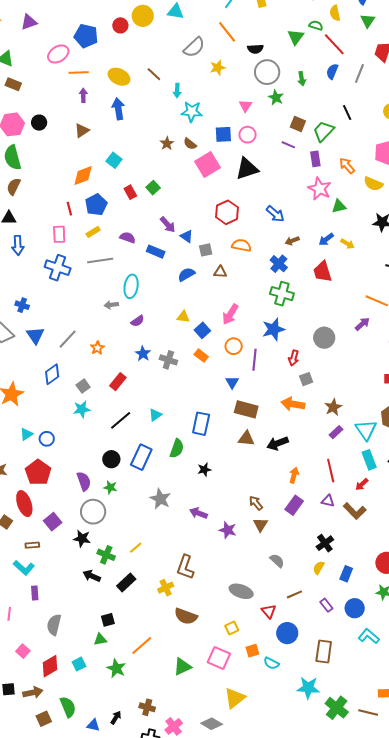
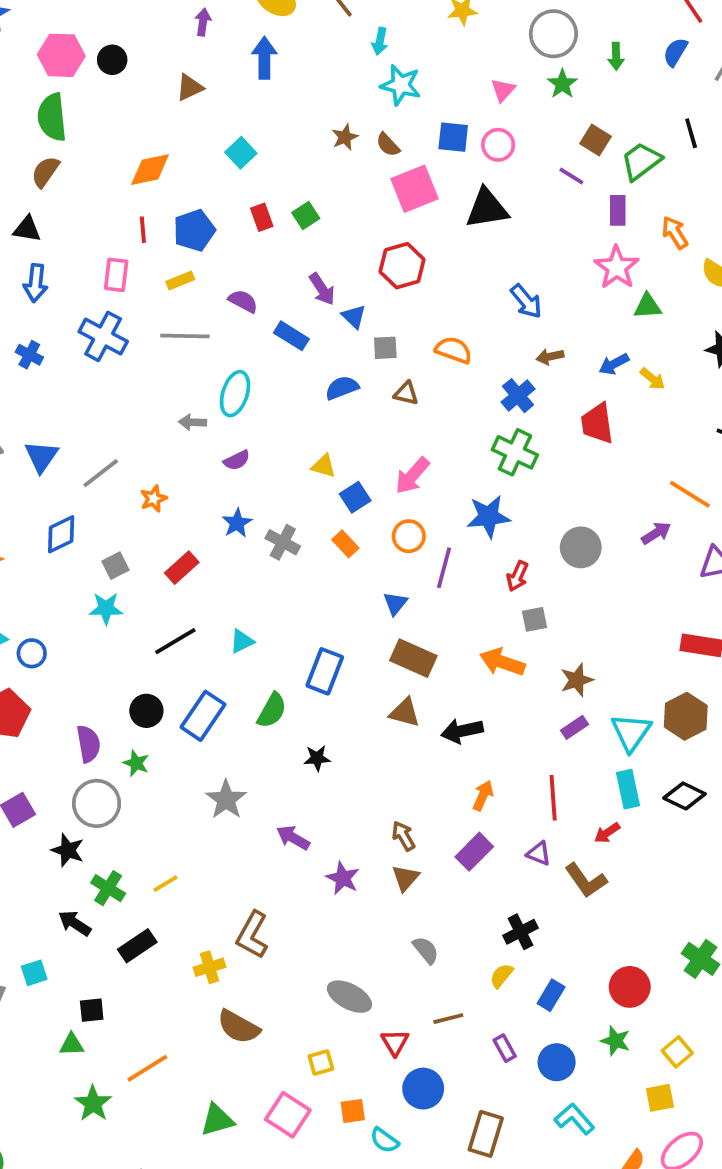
orange diamond: (83, 176) -> (150, 170), moved
red hexagon: (227, 212) -> (402, 266), moved
blue cross: (22, 305) -> (29, 355), moved
cyan square: (79, 664) -> (34, 973), moved

